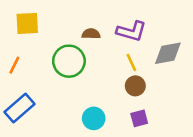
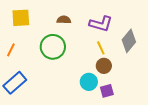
brown semicircle: (91, 34) -> (64, 20), moved
gray diamond: (168, 53) -> (129, 41), turned -40
cyan circle: (94, 118) -> (89, 82), moved

